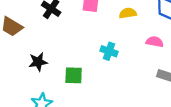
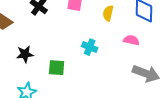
yellow semicircle: (128, 13) -> (108, 13), turned -70

